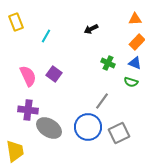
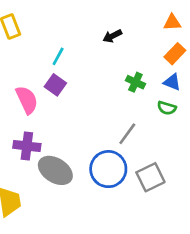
cyan line: (46, 36) -> (58, 56), moved
purple square: (54, 74) -> (55, 85), moved

